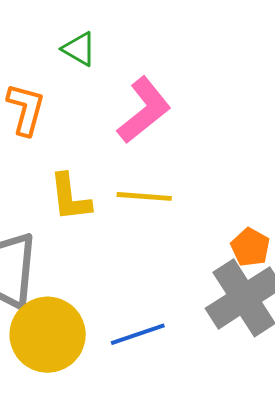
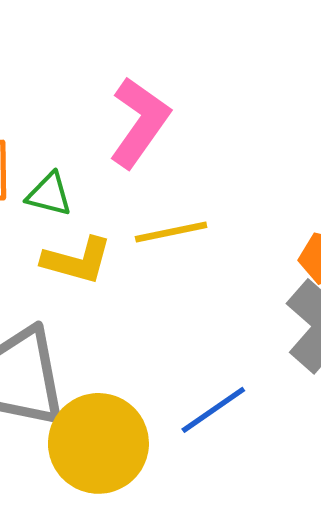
green triangle: (79, 49) -> (49, 194), moved
yellow L-shape: (70, 197) -> (77, 260), turned -52

